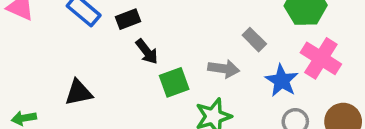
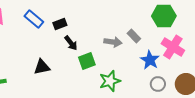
gray arrow: (224, 69) -> (113, 42), moved
black triangle: (79, 93) -> (42, 67), moved

